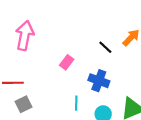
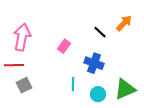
pink arrow: (25, 35) -> (22, 37), moved

